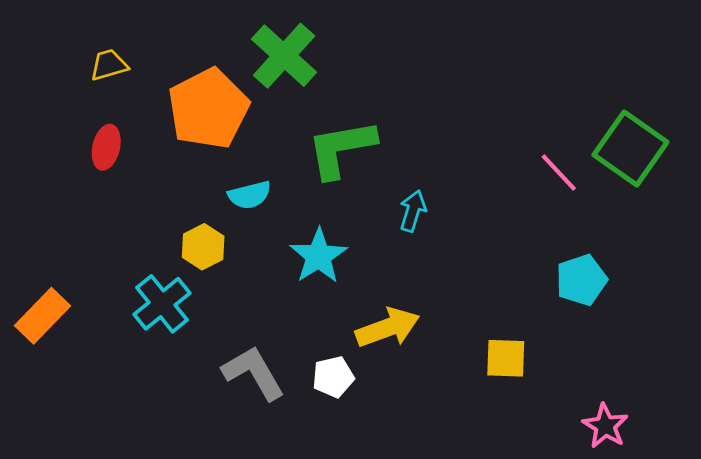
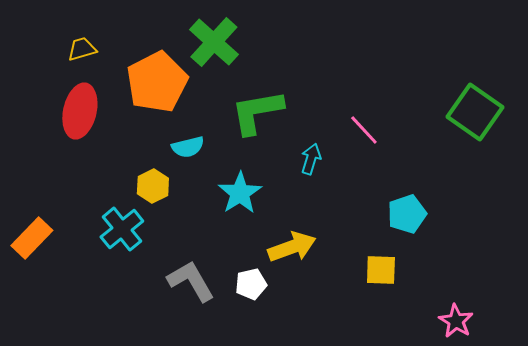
red ellipse: (106, 147) -> (80, 111), size x1.6
pink line: (559, 172) -> (364, 130), moved
cyan pentagon: (581, 280) -> (407, 214), moved

